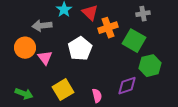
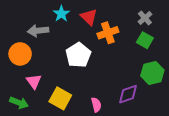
gray cross: (143, 14) -> (145, 18), turned -32
green square: (134, 41) -> (145, 40), moved, size x0.7
pink triangle: (45, 58) -> (34, 81), moved
yellow square: (63, 90) -> (60, 98), turned -30

